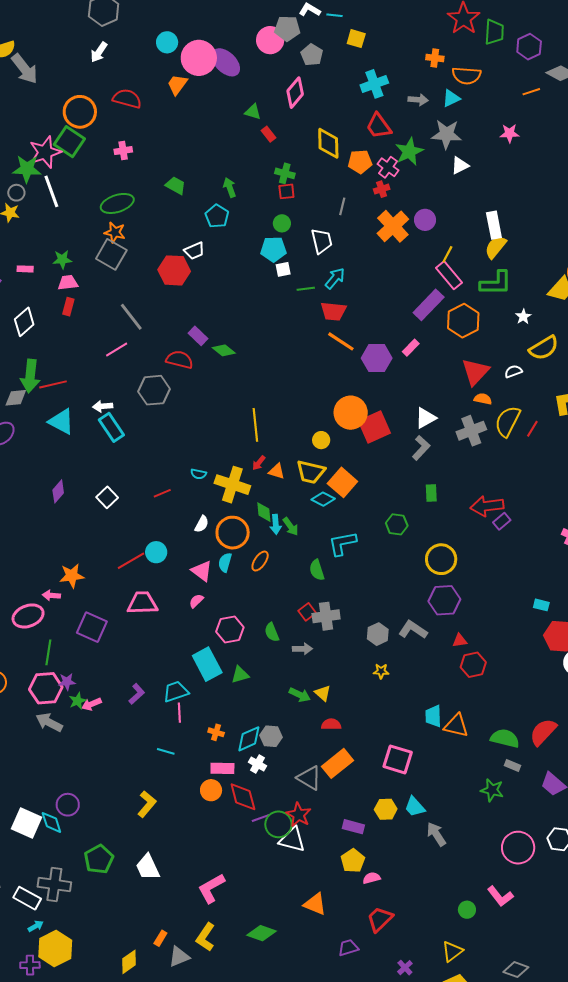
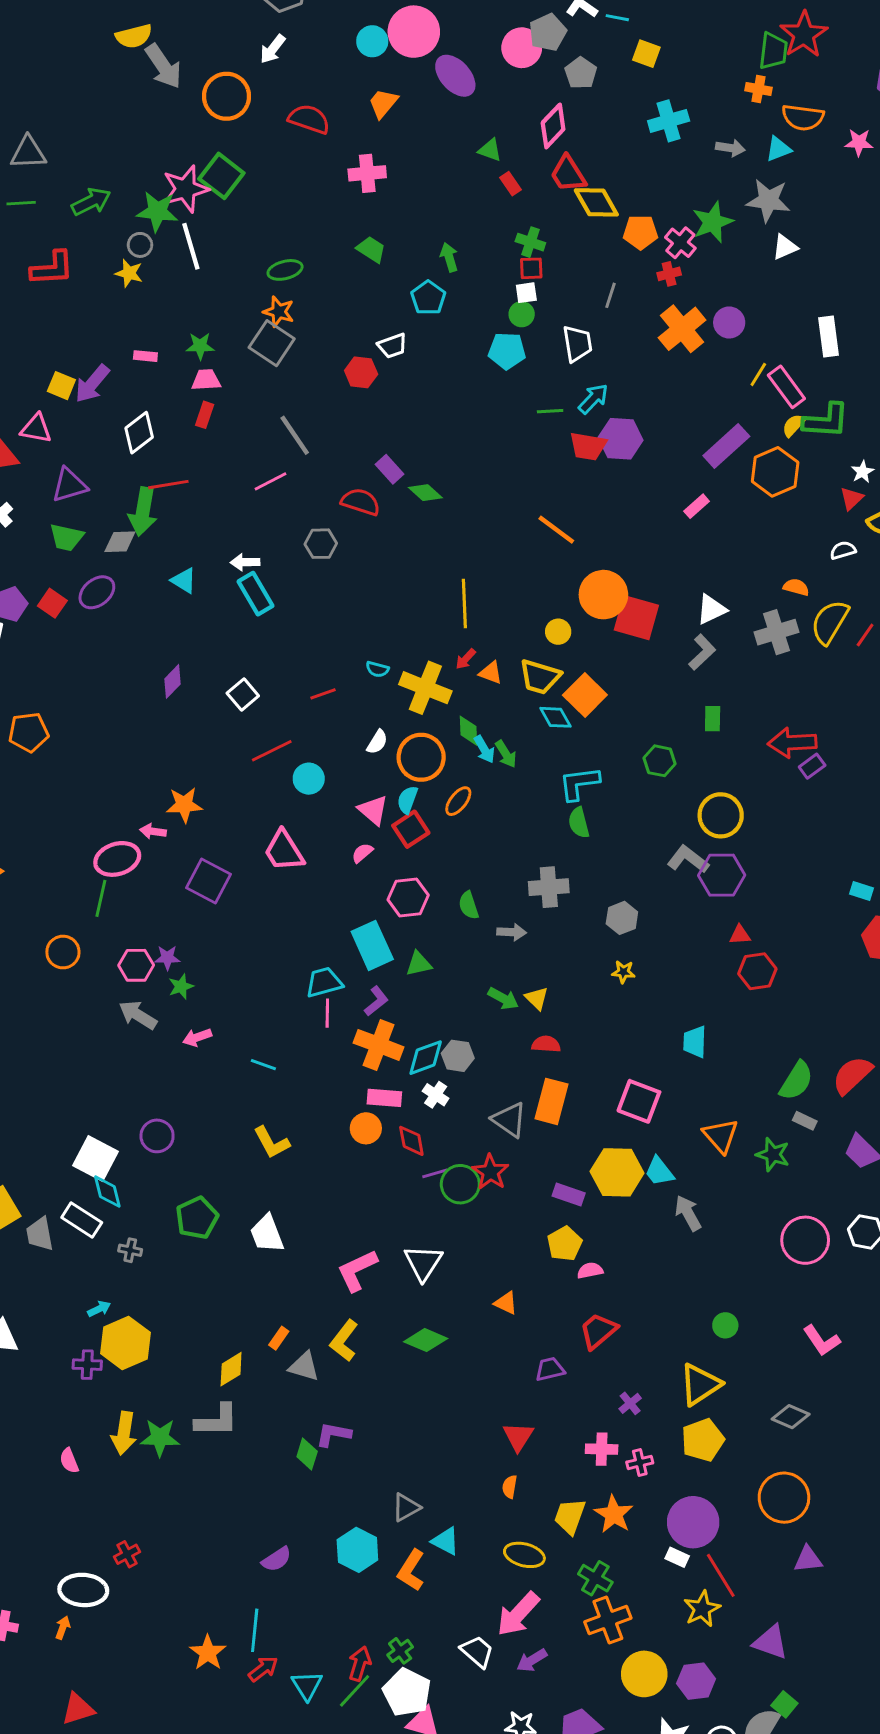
gray pentagon: (287, 28) -> (548, 32), turned -30
green trapezoid: (494, 32) -> (773, 51), moved
pink circle: (199, 58) -> (414, 32), moved
orange circle: (80, 112) -> (226, 96), moved
red trapezoid: (379, 126) -> (568, 174), moved
pink star: (510, 133) -> (859, 142), moved
yellow diamond: (328, 143) -> (596, 202), turned -32
pink cross: (123, 151) -> (367, 173), moved, size x1.4
green ellipse: (117, 203) -> (285, 270), size x0.7
yellow semicircle: (496, 247) -> (793, 425), moved, size x0.7
white square: (283, 269) -> (526, 293), moved
red hexagon: (174, 270) -> (361, 372), size x0.7
pink rectangle: (449, 275) -> (786, 387), moved
orange line: (341, 341) -> (556, 530), moved
purple hexagon: (377, 358) -> (621, 439), moved
red triangle: (475, 372) -> (852, 499), moved, size x0.6
red line: (53, 384) -> (168, 485), moved
gray hexagon: (154, 390) -> (321, 544), size x0.7
cyan triangle: (61, 422) -> (184, 580), size x0.7
red square: (374, 427) -> (636, 618), turned 36
cyan diamond: (323, 499) -> (555, 717), turned 30
cyan arrow: (276, 524) -> (484, 749), turned -30
red line: (131, 561) -> (272, 751), moved
green semicircle: (317, 570) -> (579, 823), moved
pink trapezoid: (142, 603) -> (284, 851), turned -124
red square: (307, 612) -> (411, 829), moved, size x1.4
gray L-shape: (413, 630) -> (688, 859), moved
green line: (48, 652) -> (101, 898), moved
pink hexagon: (46, 688) -> (136, 965), size x0.7
purple L-shape: (137, 694) -> (376, 1001), moved
pink arrow: (92, 704) -> (197, 1037), moved
orange triangle: (456, 725) -> (721, 1136), moved, turned 32
orange cross: (216, 732) -> (379, 1045), size x2.0
green semicircle: (505, 738) -> (796, 1081), turned 104
cyan line: (166, 751) -> (263, 1065), moved
orange rectangle: (338, 763) -> (552, 1101), turned -40
red diamond: (243, 797) -> (411, 1141), size x0.7
yellow L-shape: (147, 804) -> (272, 1142), turned 108
yellow hexagon: (386, 809) -> (617, 1172), size x1.6
cyan diamond: (51, 822) -> (107, 1192), moved
white triangle: (292, 840) -> (423, 1263), moved, turned 44
gray cross: (54, 884) -> (130, 1250), size x0.5
pink L-shape: (500, 896) -> (822, 1341), moved
white rectangle: (27, 898) -> (82, 1220), moved
orange triangle: (315, 904) -> (506, 1303), size x0.7
yellow triangle: (452, 951) -> (700, 1384), size x1.4
gray triangle: (179, 957) -> (304, 1366), turned 35

